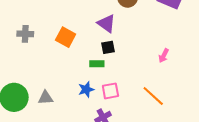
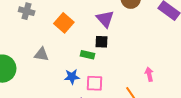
pink arrow: (164, 56) -> (149, 74), moved, turned 128
gray triangle: (46, 98) -> (41, 54), moved

